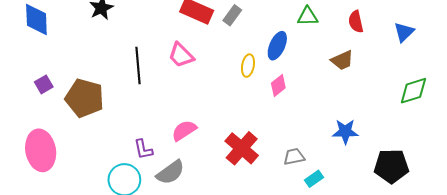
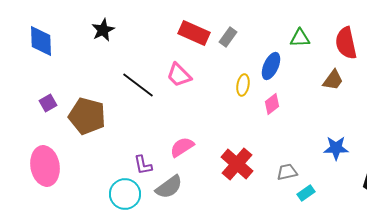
red semicircle: (356, 22) -> (346, 43), size x1.5
brown trapezoid: (342, 60) -> (333, 80), turned -30
black line: (138, 66) -> (138, 85), turned -48

